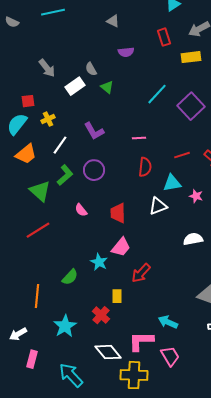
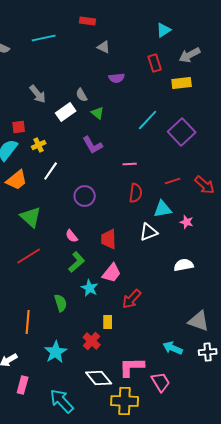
purple L-shape: (94, 131) -> (93, 145), moved
green L-shape: (65, 175) -> (77, 262), moved
green semicircle: (70, 277) -> (61, 303), turned -60
cyan arrow: (168, 322) -> (173, 348), moved

